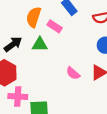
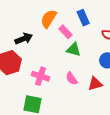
green triangle: (40, 45) -> (74, 49), moved
pink cross: (18, 97) -> (41, 76), moved

